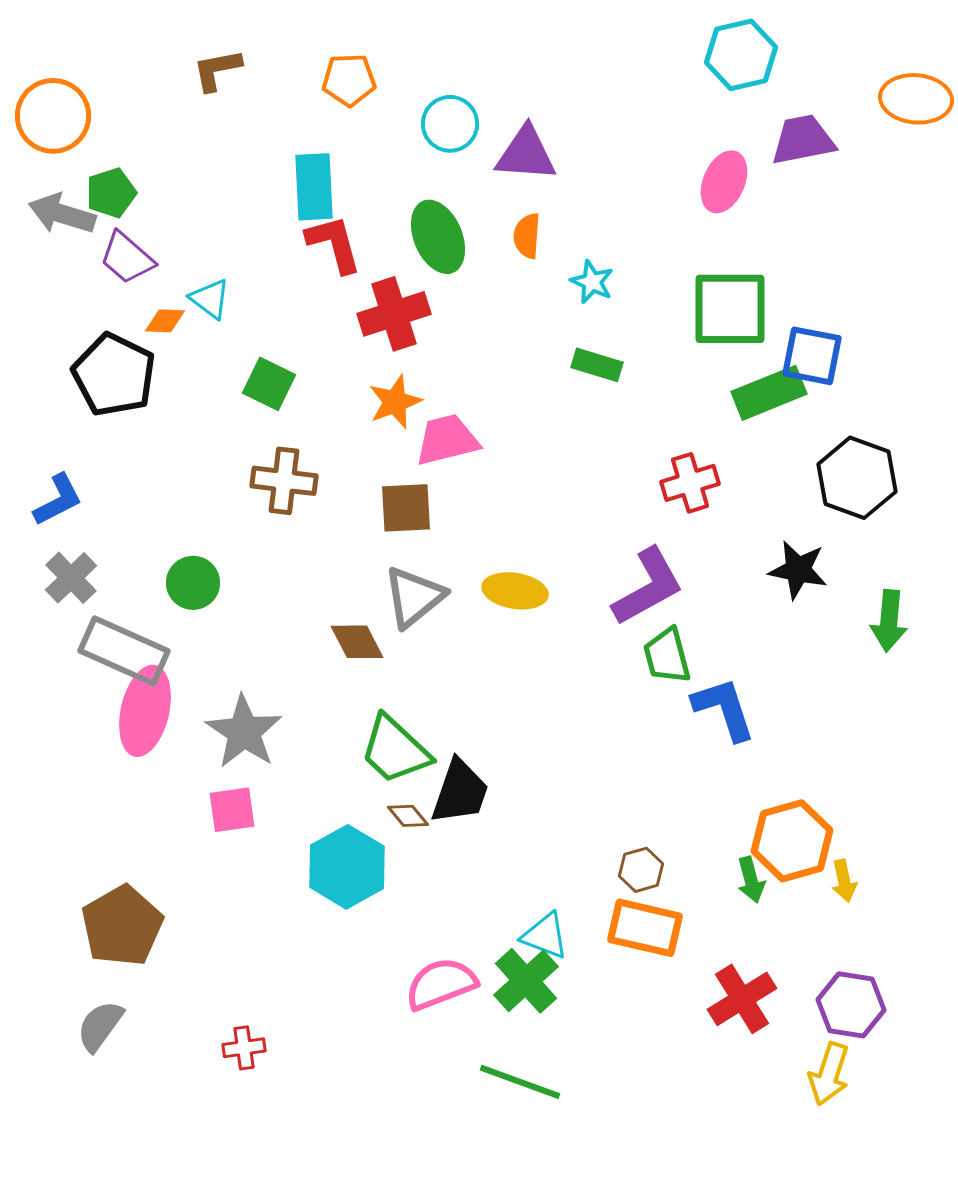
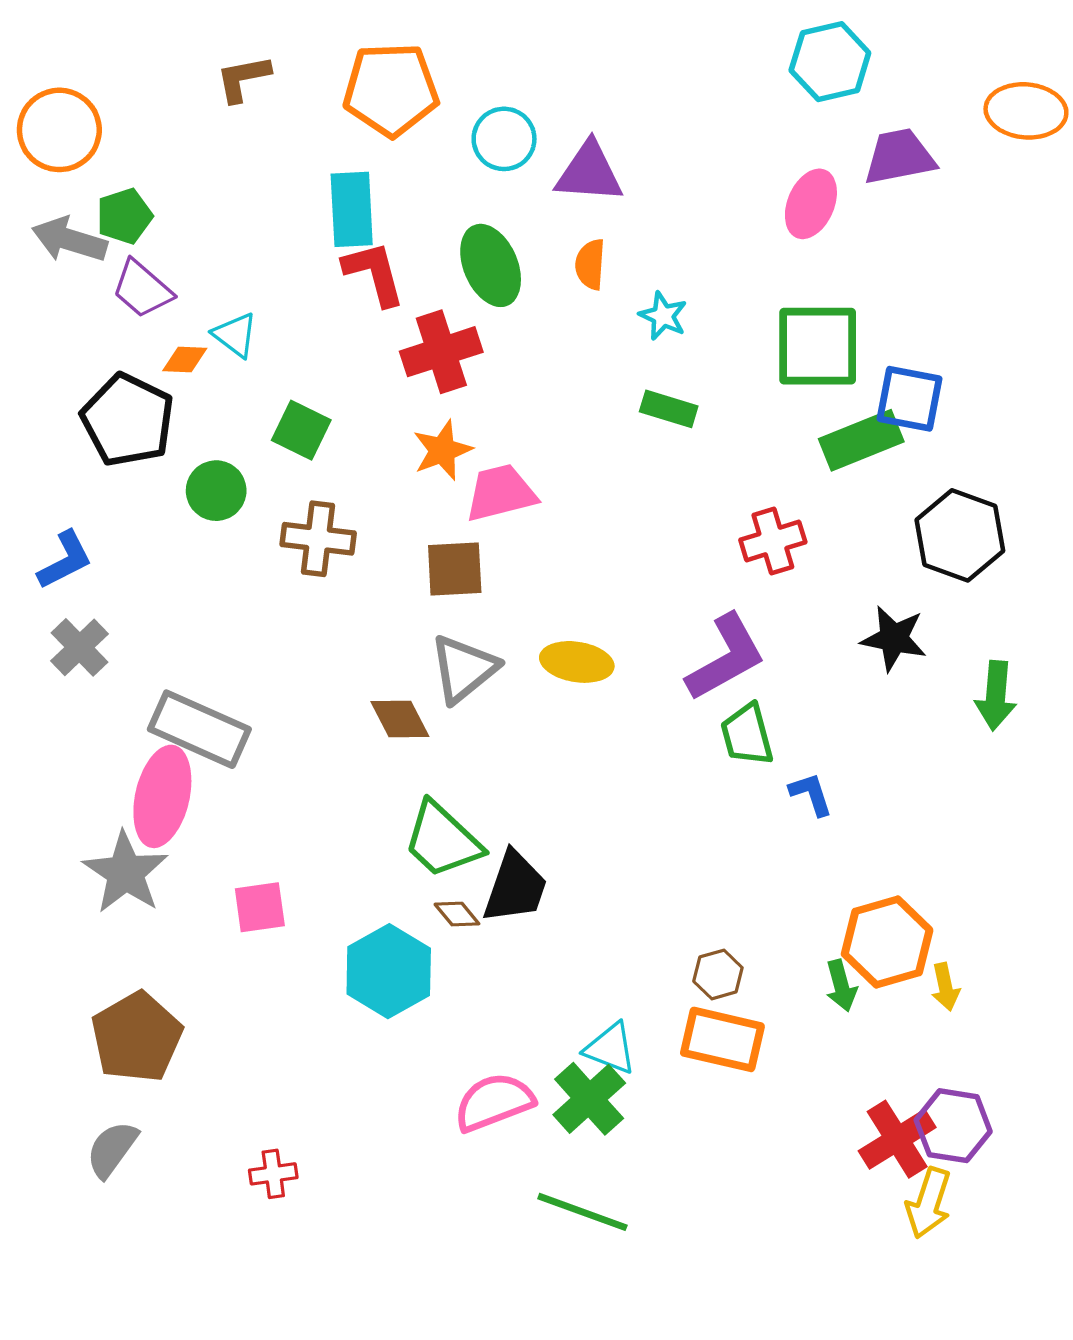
orange pentagon: (349, 80) -> (391, 90), size x1.6
green circle: (193, 583) -> (216, 491), moved
gray rectangle: (124, 651) -> (199, 729), moved
blue L-shape: (724, 709) -> (811, 794), size x0.6
gray star: (244, 732) -> (125, 873), moved
red cross: (742, 999) -> (897, 1139), moved

